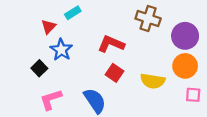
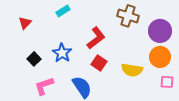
red triangle: (49, 27) -> (25, 23), moved
red L-shape: (111, 44) -> (96, 38), turned 120
blue star: (61, 50) -> (62, 53), moved

